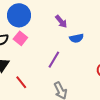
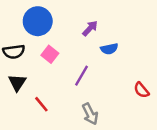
purple arrow: (61, 22) -> (90, 28), turned -96
pink square: (20, 38) -> (50, 54), moved

